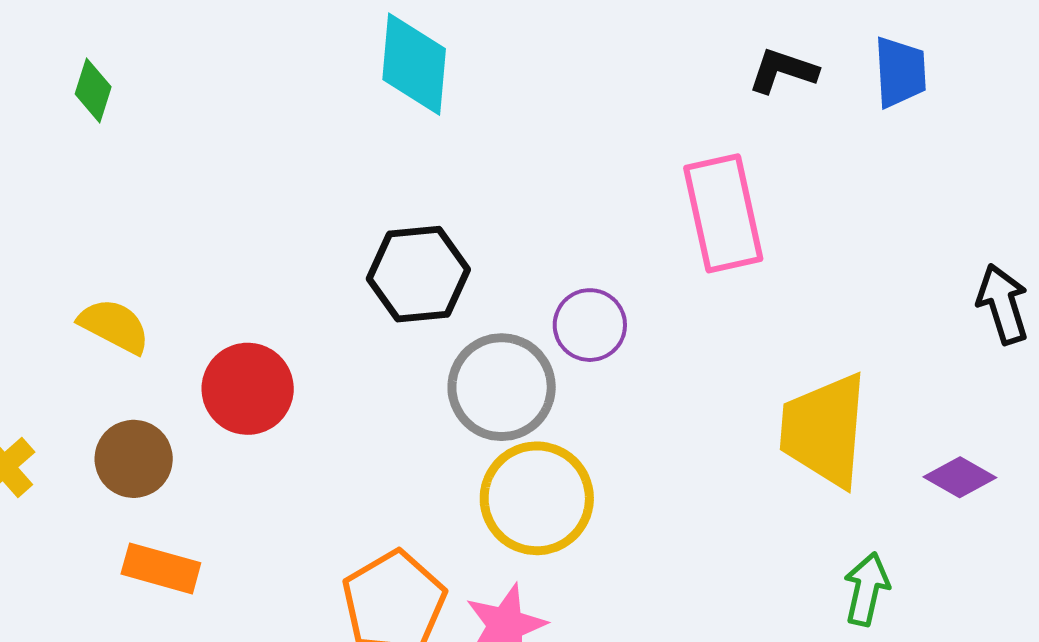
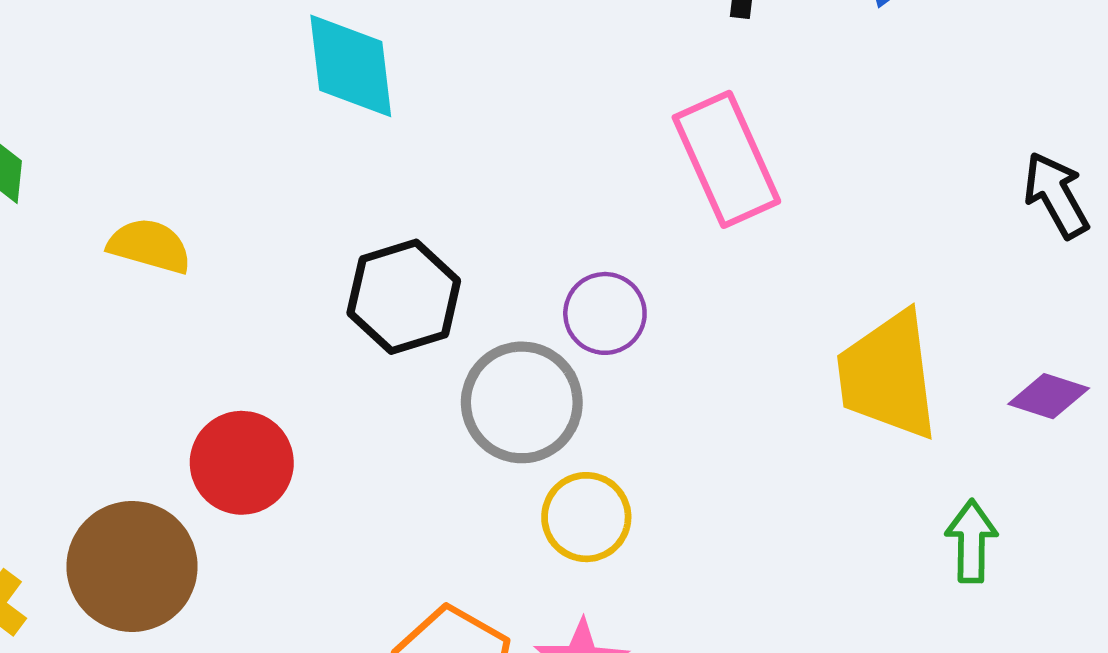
yellow semicircle: (114, 326) -> (150, 246), moved
brown circle: (134, 459) -> (132, 566), size x1.5
yellow circle: (537, 498) -> (586, 517), size x0.7

